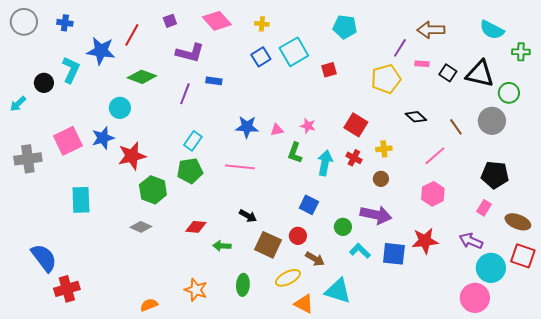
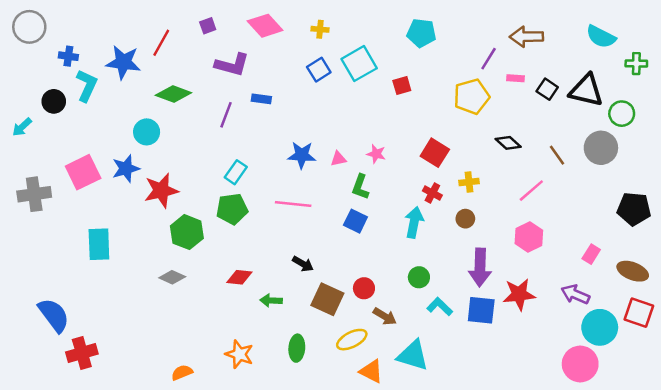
blue cross: (65, 23) -> (68, 56), moved
cyan arrow: (325, 163) -> (414, 222), moved
black pentagon: (495, 175) -> (634, 209), moved
blue square: (309, 205) -> (355, 221), moved
purple arrow: (376, 215) -> (480, 267), moved, turned 80

